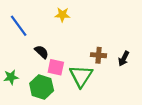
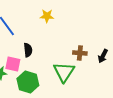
black semicircle: (42, 52) -> (28, 50), turned 40
pink square: (56, 67) -> (13, 64), moved

